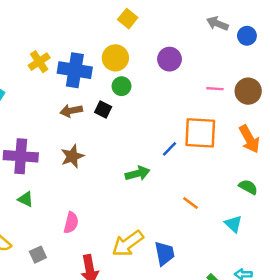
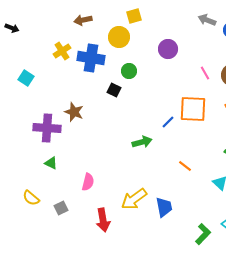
yellow square: (128, 19) -> (134, 16), turned 35
yellow circle: (115, 58) -> (119, 37), moved
pink line: (215, 89) -> (205, 73), turned 56
brown arrow: (71, 111) -> (83, 20), moved
brown star: (72, 156) -> (74, 112), moved, turned -30

